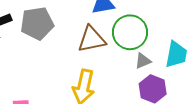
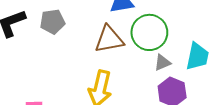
gray pentagon: (37, 23) -> (52, 22), size x0.7

